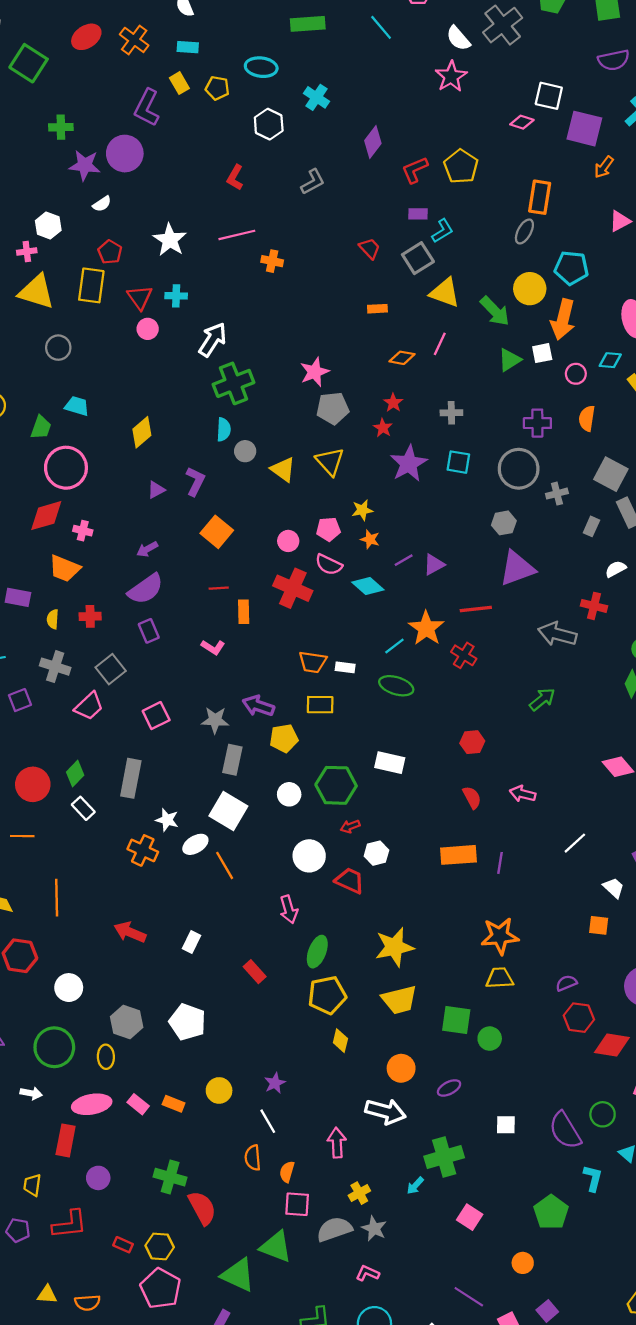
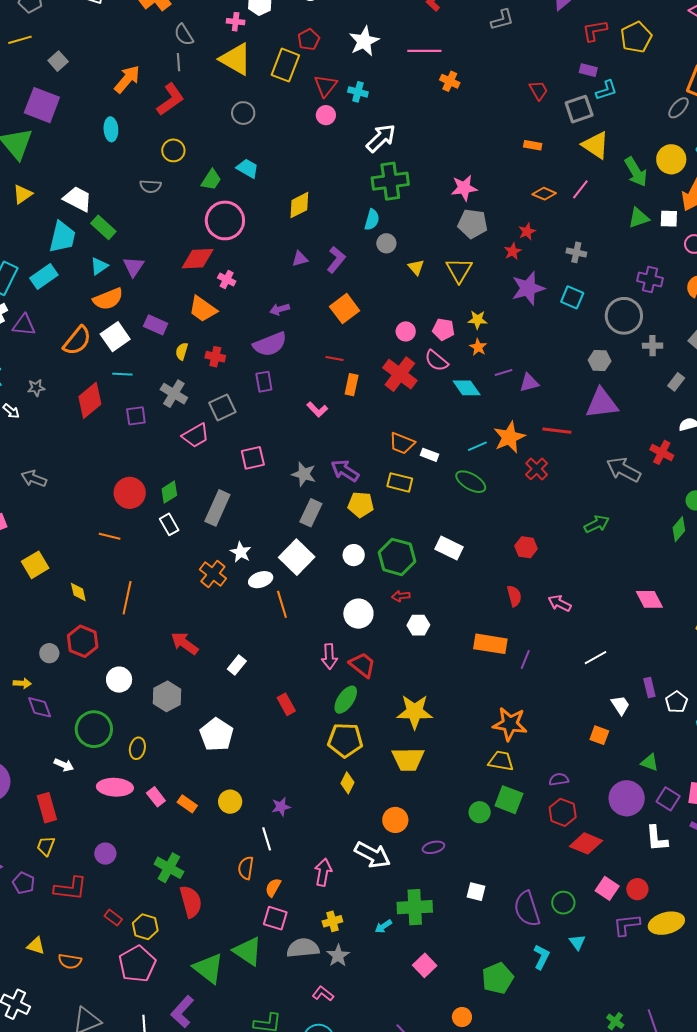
yellow triangle: (283, 469) -> (416, 267), size x0.7
red trapezoid: (350, 881) -> (362, 665), moved
green square: (456, 1020) -> (509, 800), moved
gray hexagon: (127, 1022) -> (167, 696), moved
red rectangle: (66, 1140) -> (47, 808), moved, turned -40

